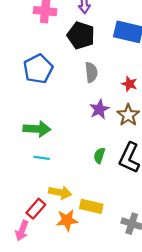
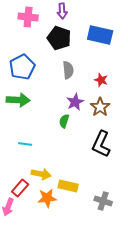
green arrow: (37, 129) -> (18, 100), moved
green semicircle: (99, 156) -> (64, 121), moved

